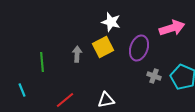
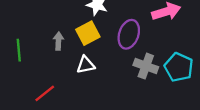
gray cross: (154, 76) -> (146, 66), size x1.5
white triangle: (106, 100) -> (86, 65), moved

